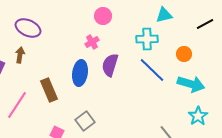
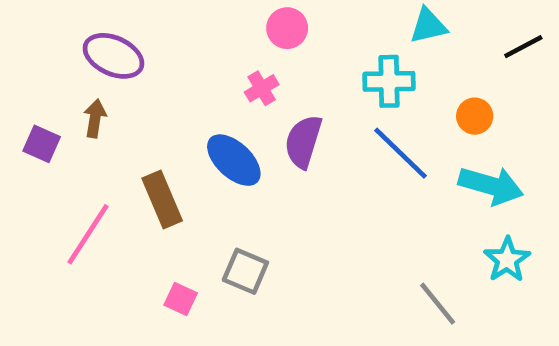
blue ellipse: (80, 73) -> (234, 160), turned -55
gray square: (85, 121) -> (245, 271), turned -30

